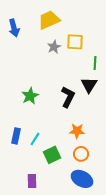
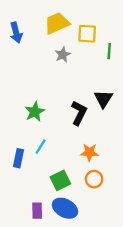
yellow square: (75, 42) -> (87, 34), moved
green line: (95, 63) -> (109, 51), moved
cyan line: (35, 139) -> (41, 147), moved
blue ellipse: (82, 179) -> (65, 208), moved

